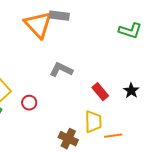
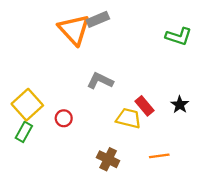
gray rectangle: (59, 16) -> (98, 19), turned -30
yellow trapezoid: (93, 122) -> (129, 118), moved, turned -75

